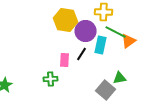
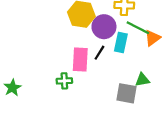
pink rectangle: (65, 60) -> (80, 59), size x1.5
gray square: (106, 90) -> (127, 93), turned -30

